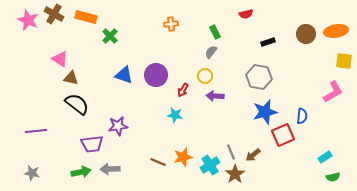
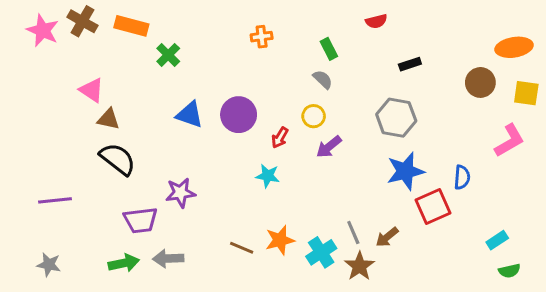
brown circle: (306, 34) -> (480, 82), moved
gray semicircle: (211, 52) -> (323, 79), turned 96
purple arrow: (215, 96) -> (329, 147), turned -42

